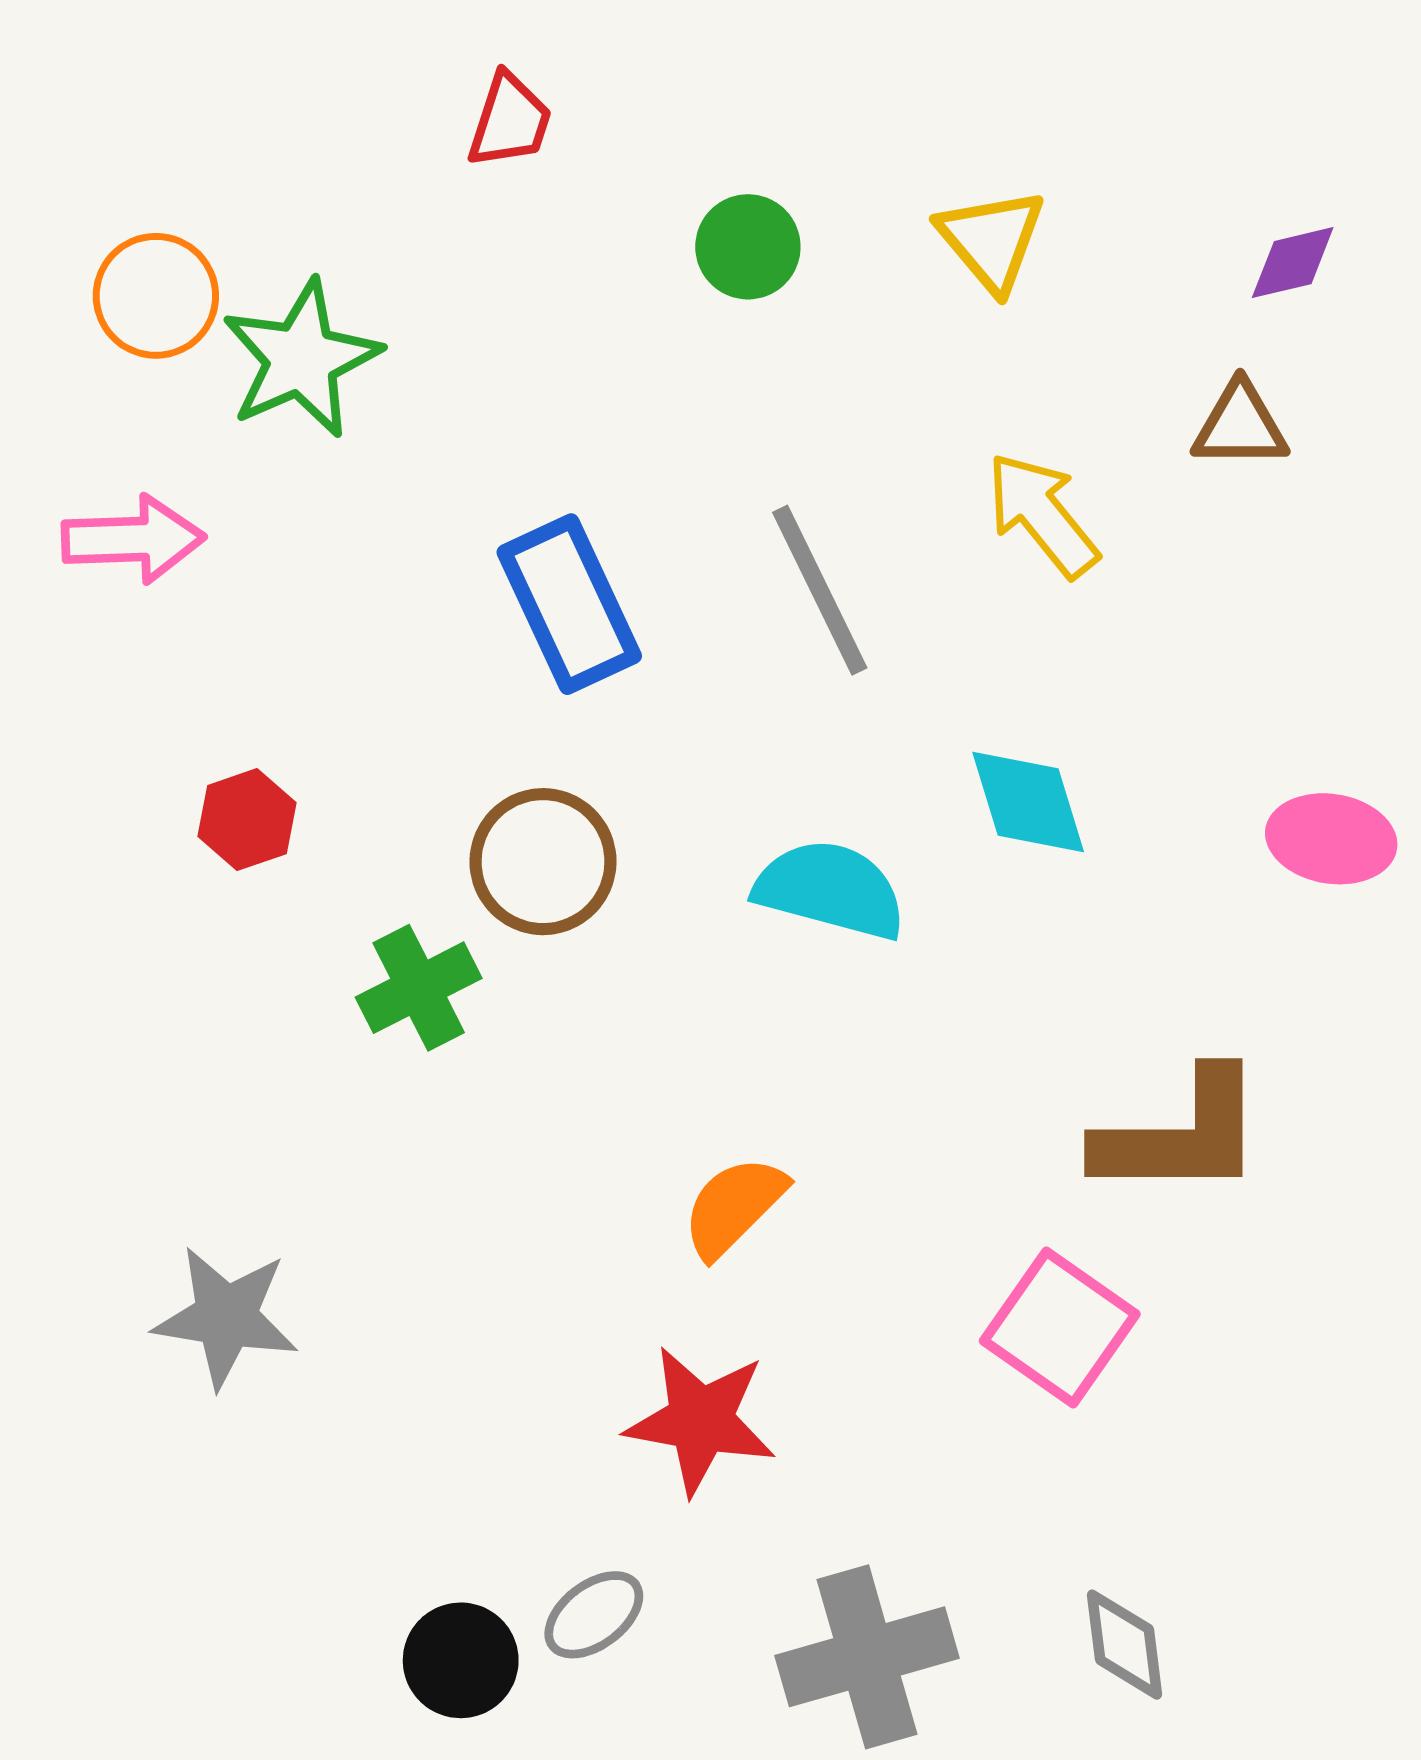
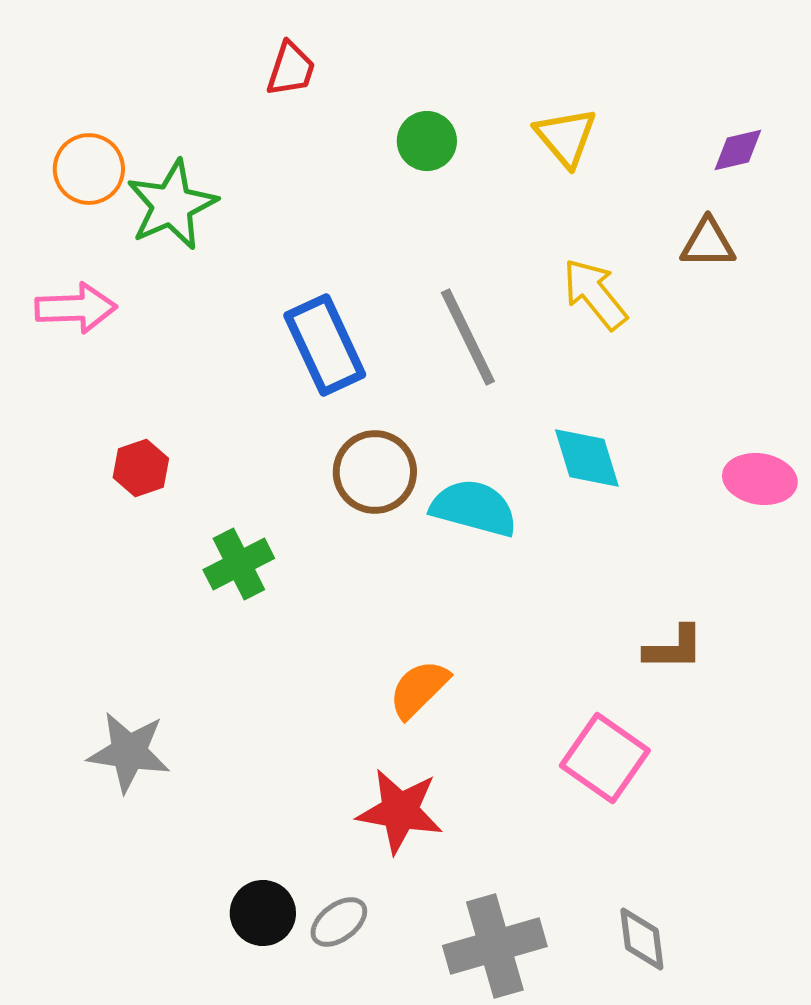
brown circle: (543, 862) -> (375, 472), moved
brown L-shape: (1181, 1135) -> (674, 648), size x0.6
black circle: (461, 1660) -> (263, 913), moved

